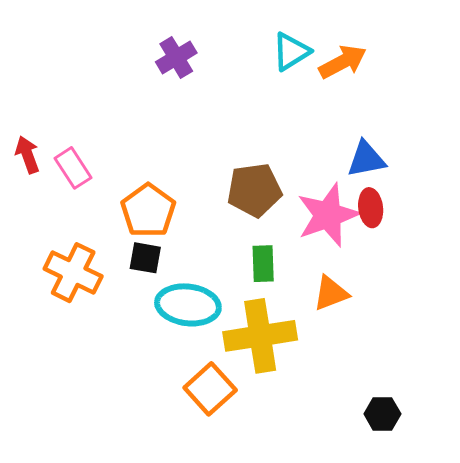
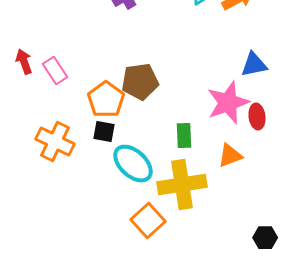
brown pentagon: (254, 190) -> (140, 82), moved
red ellipse: (371, 208) -> (257, 117), moved
cyan ellipse: (188, 305) -> (133, 164), turned 36

